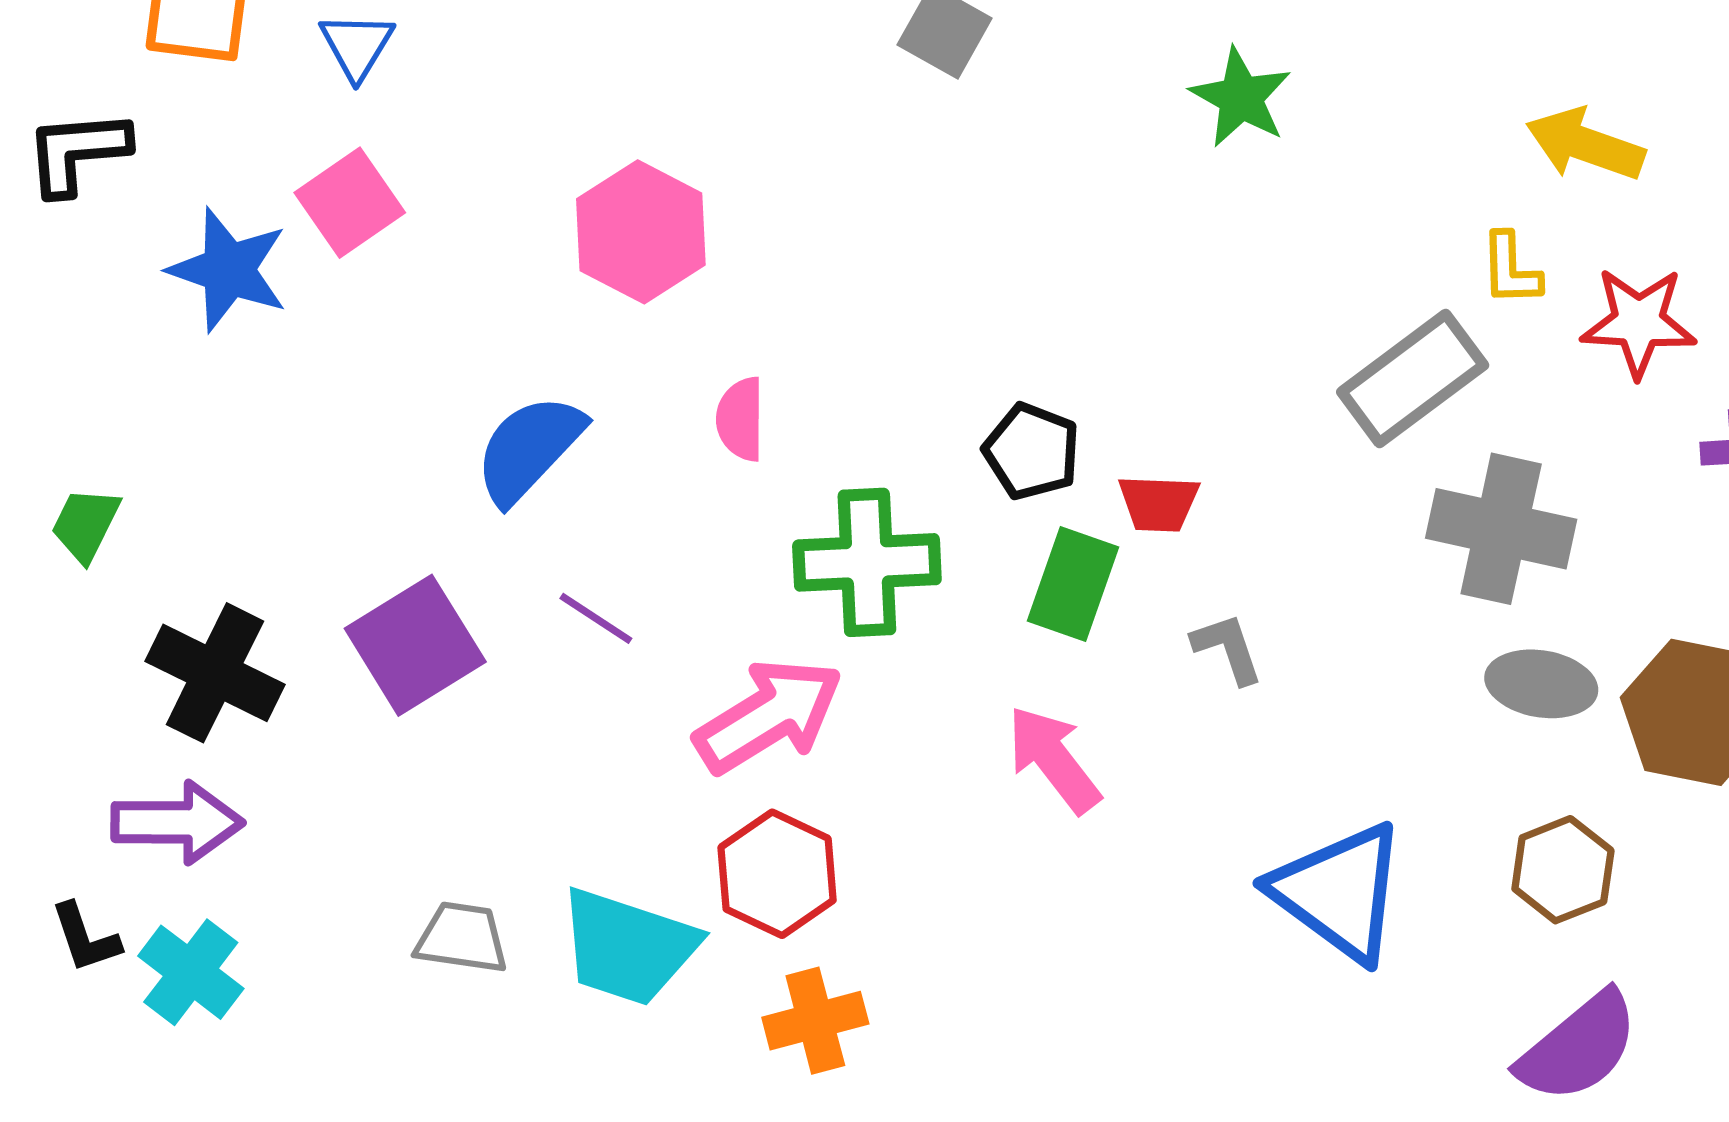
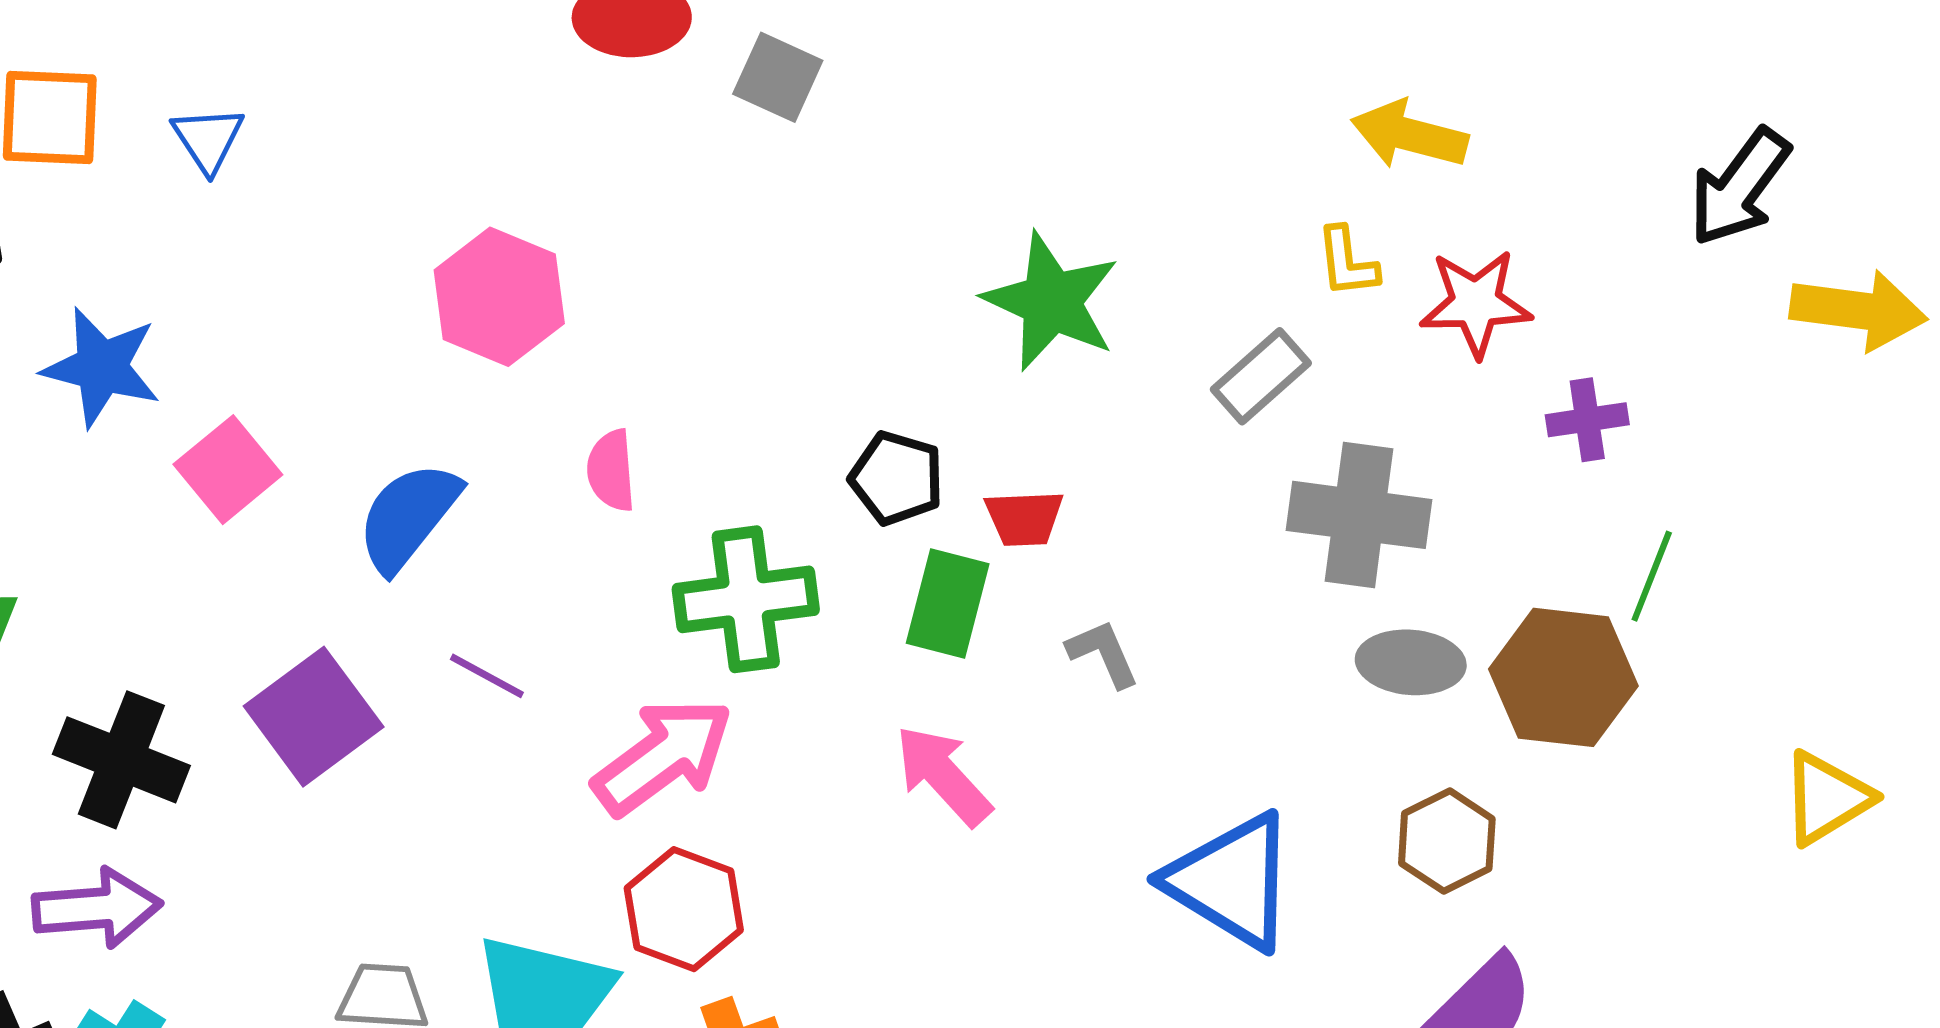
green star: (1241, 98) -> (1051, 301), moved, size x1.4
pink square: (350, 203) -> (228, 470), moved
gray rectangle: (1413, 379) -> (1261, 376), size x0.7

